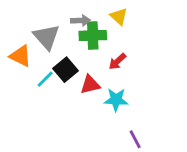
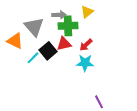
yellow triangle: (119, 16) -> (87, 12), turned 40
red triangle: (90, 85) -> (64, 44), moved
cyan star: (116, 100) -> (85, 63), moved

